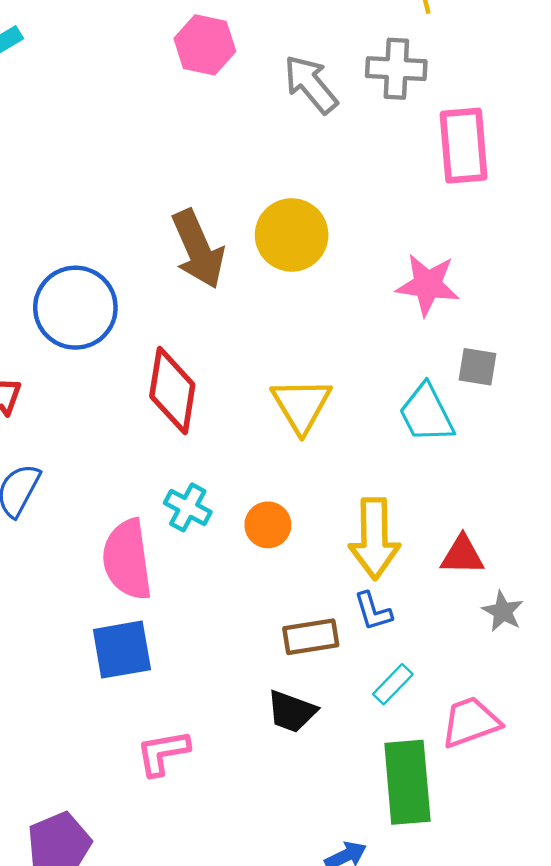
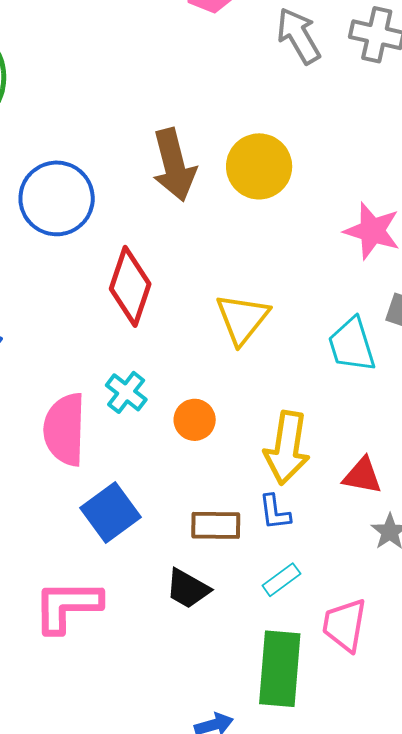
blue square: (122, 650) -> (110, 513), moved, turned -36
pink trapezoid: (471, 722) -> (345, 625), turned -70
pink L-shape: (163, 753) -> (67, 606), size x1.4

